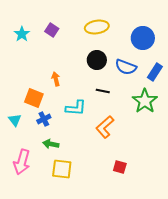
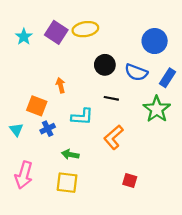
yellow ellipse: (97, 27) -> (85, 29), moved
purple square: (52, 30) -> (56, 32), size x1.5
green arrow: (51, 144) -> (70, 155), moved

